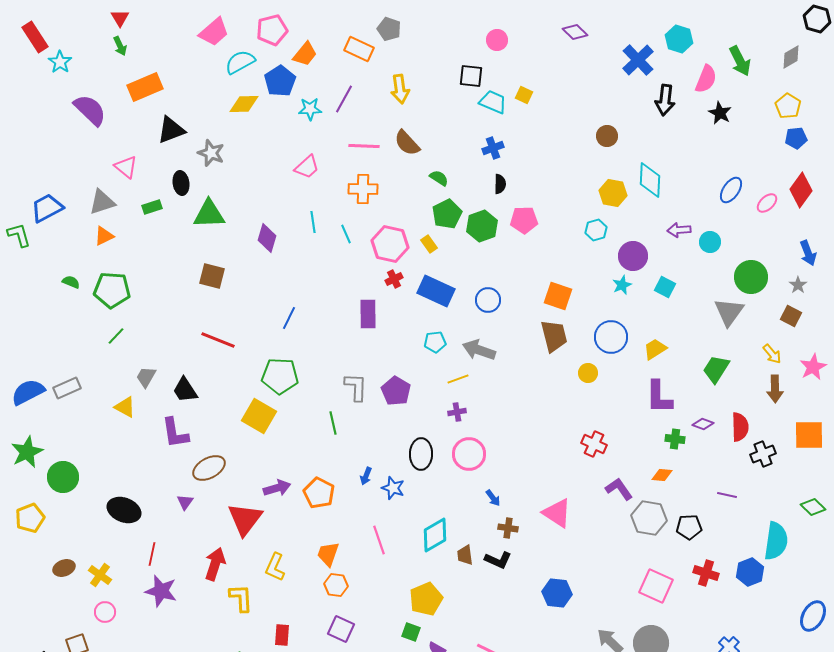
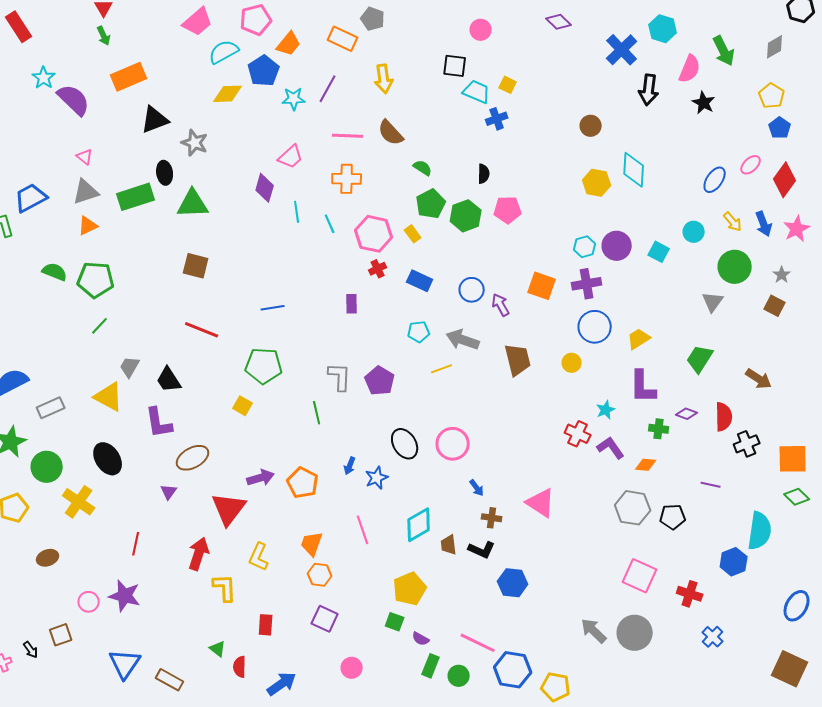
cyan star: (60, 62) -> (44, 78), moved
blue pentagon: (796, 138) -> (780, 128), turned -30
blue cross: (493, 148) -> (497, 119), moved
pink triangle: (126, 167) -> (85, 157), moved, size x0.7
pink ellipse: (767, 203) -> (751, 165), moved
green rectangle: (152, 207) -> (136, 197), size x1.8
cyan hexagon: (596, 230) -> (585, 247), moved
purple arrow: (679, 230) -> (501, 305), moved, turned 65
purple diamond: (267, 238) -> (265, 188), moved
blue arrow: (808, 253) -> (764, 224), moved
green semicircle: (71, 282) -> (55, 272), size x1.4
cyan star: (622, 285) -> (606, 410), moved
cyan square: (665, 287) -> (659, 252), moved
blue rectangle: (436, 291) -> (420, 281), size x0.7
gray triangle: (729, 312) -> (713, 302), size x0.7
purple rectangle: (368, 314) -> (352, 304), size x0.7
blue line: (289, 318) -> (273, 308), turned 55
brown trapezoid: (554, 336) -> (518, 360), moved
yellow arrow: (772, 354) -> (733, 222), moved
pink star: (813, 367) -> (797, 229), moved
gray rectangle: (67, 388) -> (51, 408), moved
brown arrow: (775, 389) -> (759, 379), turned -56
yellow triangle: (125, 407) -> (109, 397), size x1.4
purple cross: (457, 412) -> (587, 284), moved, size x1.6
yellow square: (259, 416) -> (243, 406), size x0.6
orange square: (809, 435) -> (793, 459), moved
black ellipse: (421, 454) -> (405, 444), turned -32
blue star: (393, 488) -> (377, 478), turned 30
purple L-shape: (619, 489) -> (611, 448), moved
black ellipse: (124, 510) -> (108, 459), moved, turned 36
red cross: (706, 573) -> (690, 594), moved
yellow cross: (100, 575) -> (79, 502), moved, size x1.4
purple star: (161, 591) -> (125, 596), moved
blue hexagon: (557, 593) -> (513, 583), moved

